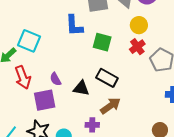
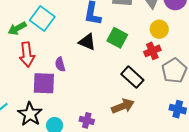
black rectangle: (107, 78) -> (132, 77), moved
black triangle: (81, 88) -> (87, 42), moved
brown arrow: (110, 106) -> (123, 106), moved

